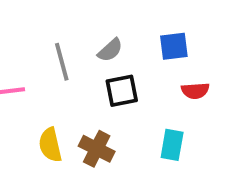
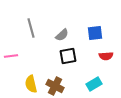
gray line: (62, 62) -> (31, 28), moved
cyan rectangle: (172, 145) -> (94, 84), turned 49

